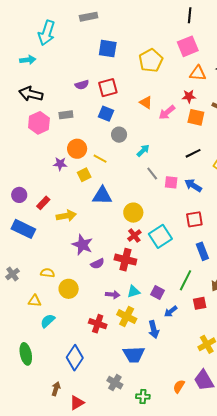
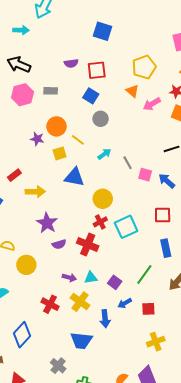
yellow pentagon: (151, 60) -> (144, 67), moved
cyan arrow: (143, 150) -> (104, 154), moved
red square: (200, 303) -> (148, 309), moved

